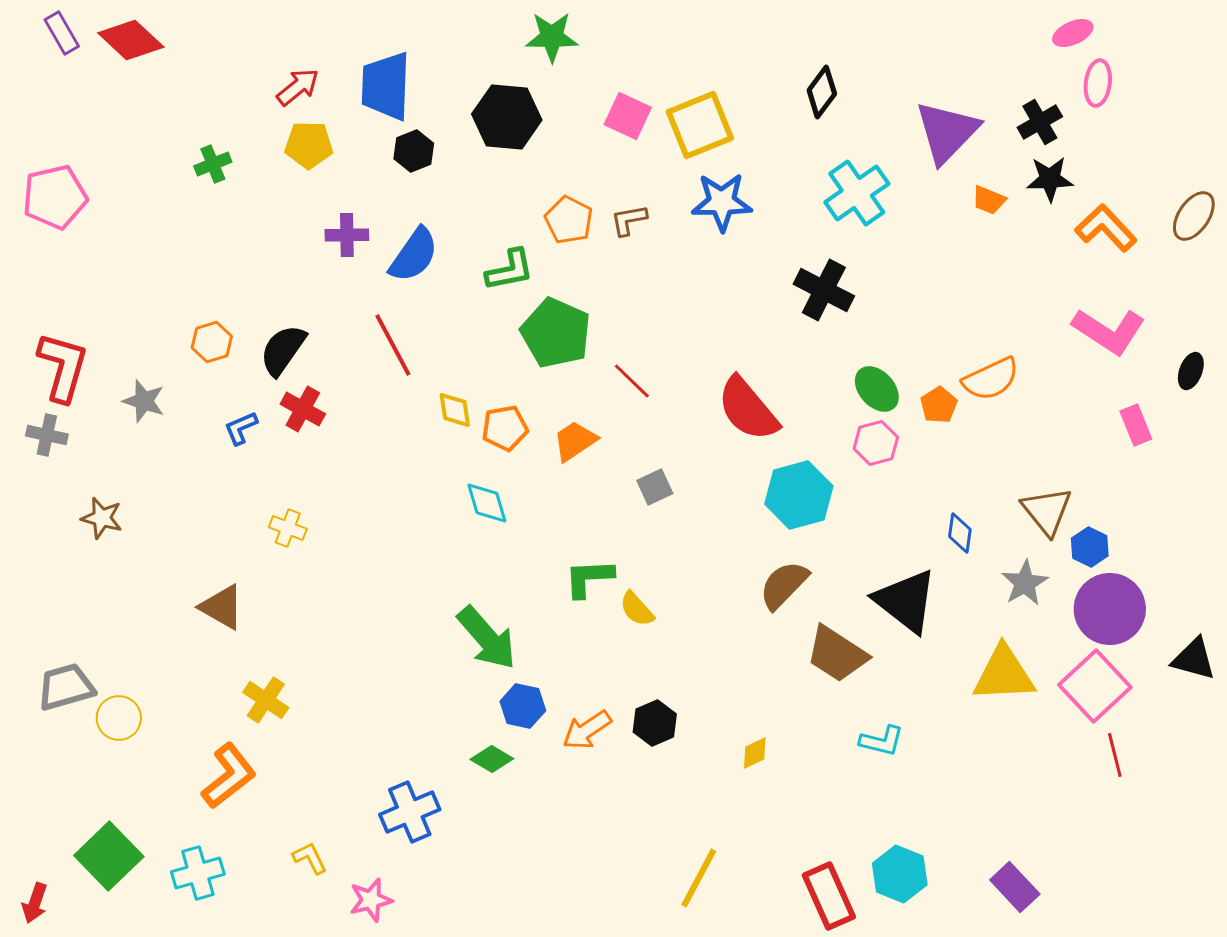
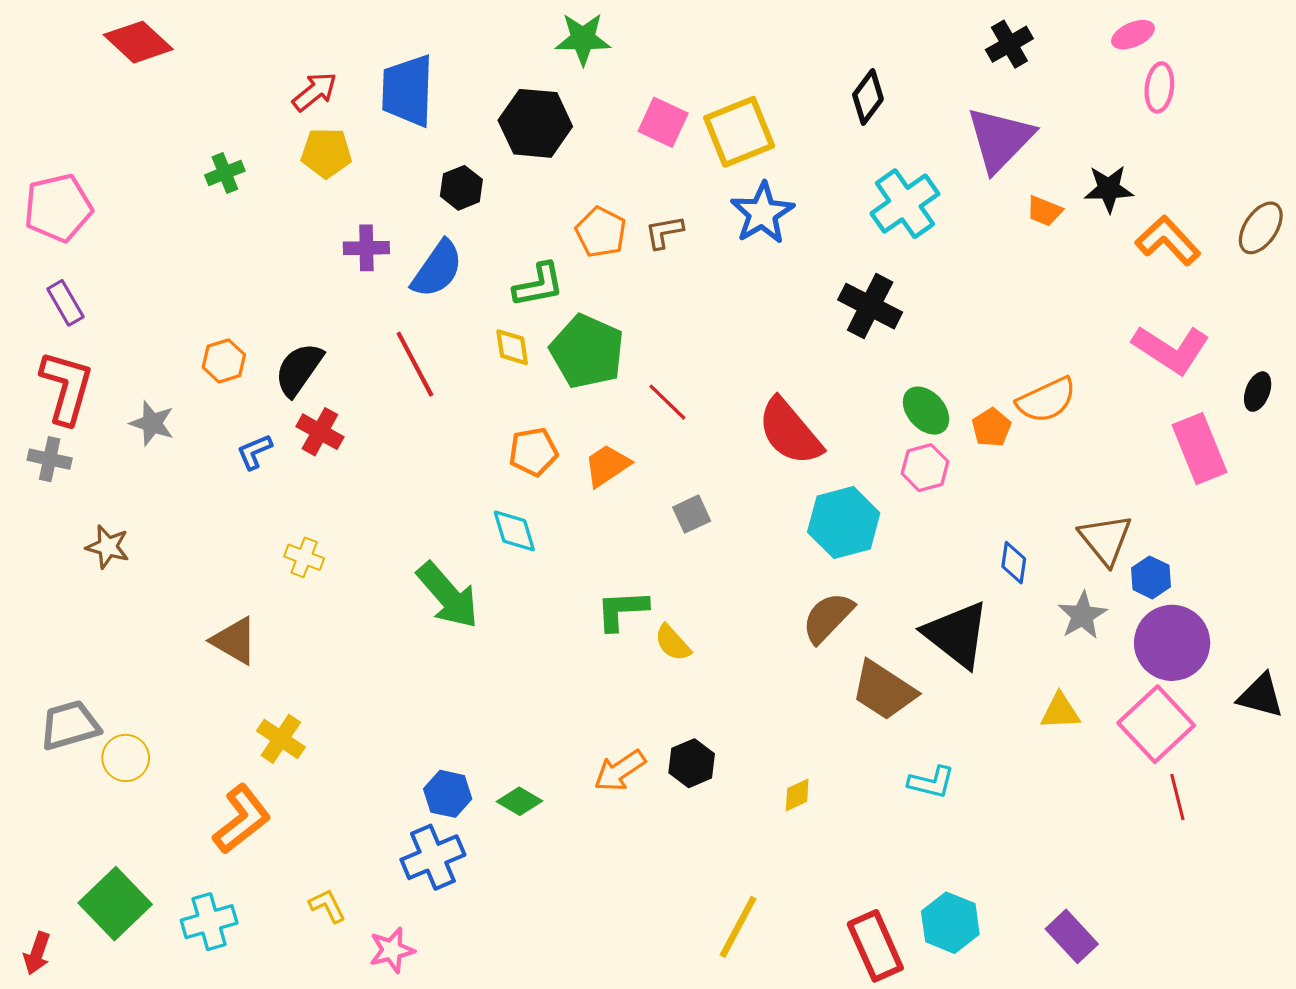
purple rectangle: (62, 33) -> (65, 303), moved
black cross: (1040, 122) -> (1009, 44), moved
black hexagon: (414, 151) -> (461, 188), moved
blue star: (722, 202) -> (762, 213), turned -30
yellow diamond: (455, 410) -> (512, 347), moved
pink rectangle: (1136, 425) -> (1200, 449), size x1.6
green arrow: (487, 638) -> (448, 595), moved
yellow triangle: (1004, 674) -> (1060, 711), size x0.6
blue hexagon: (523, 706) -> (448, 794), moved

